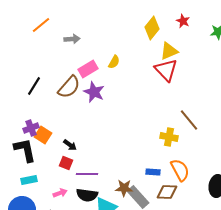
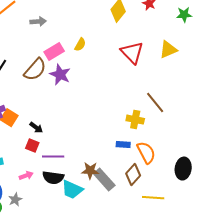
yellow triangle: (169, 51) -> (168, 50), moved
blue rectangle: (153, 172) -> (123, 145), moved
brown diamond: (167, 192) -> (133, 175), turned -50

